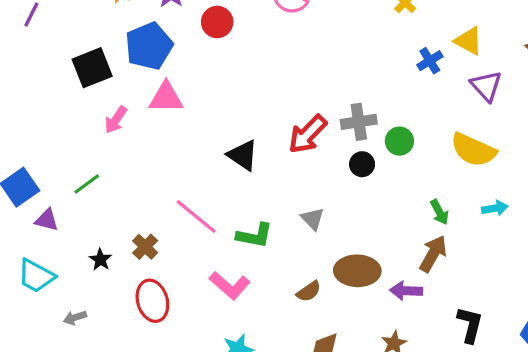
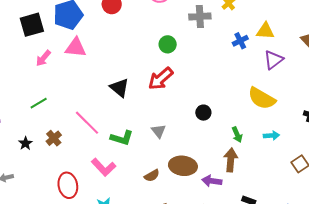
yellow triangle: (469, 41) -> (265, 31), turned -30
purple triangle: (486, 86) -> (274, 60), turned 30
gray cross: (359, 122) -> (200, 16), moved
green circle: (399, 141) -> (168, 44), moved
black circle: (362, 164) -> (203, 113), moved
green line: (87, 184) -> (39, 103), moved
brown arrow: (433, 254) -> (231, 160), turned -30
red ellipse: (152, 301) -> (68, 185), moved

